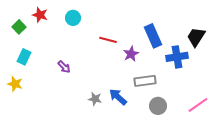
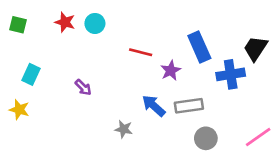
red star: (40, 15) -> (65, 22), moved
green square: (19, 27) -> (18, 25), moved, turned -32
blue arrow: (118, 97) -> (154, 106), moved

